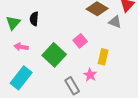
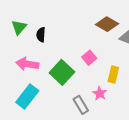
green triangle: (13, 23) -> (19, 27), moved
pink arrow: (21, 47) -> (27, 64), size x1.5

